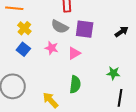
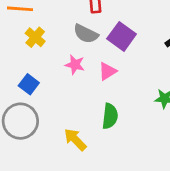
purple square: (85, 29) -> (122, 36), turned 30
blue square: (23, 49) -> (29, 84), moved

